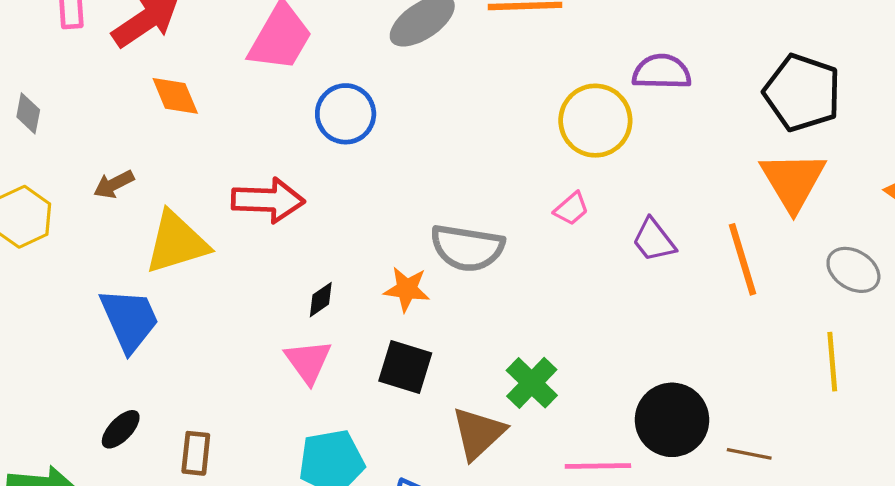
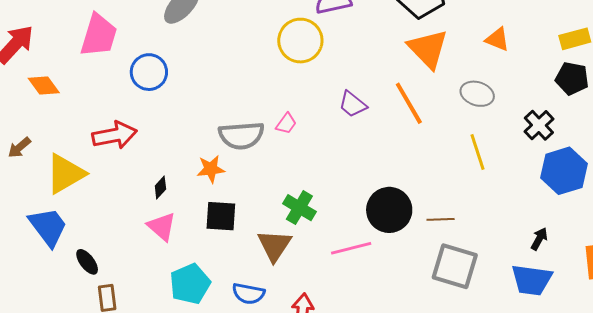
pink trapezoid: (571, 209) -> (286, 124), moved
black ellipse: (121, 429) -> (87, 262), moved, turned -68

